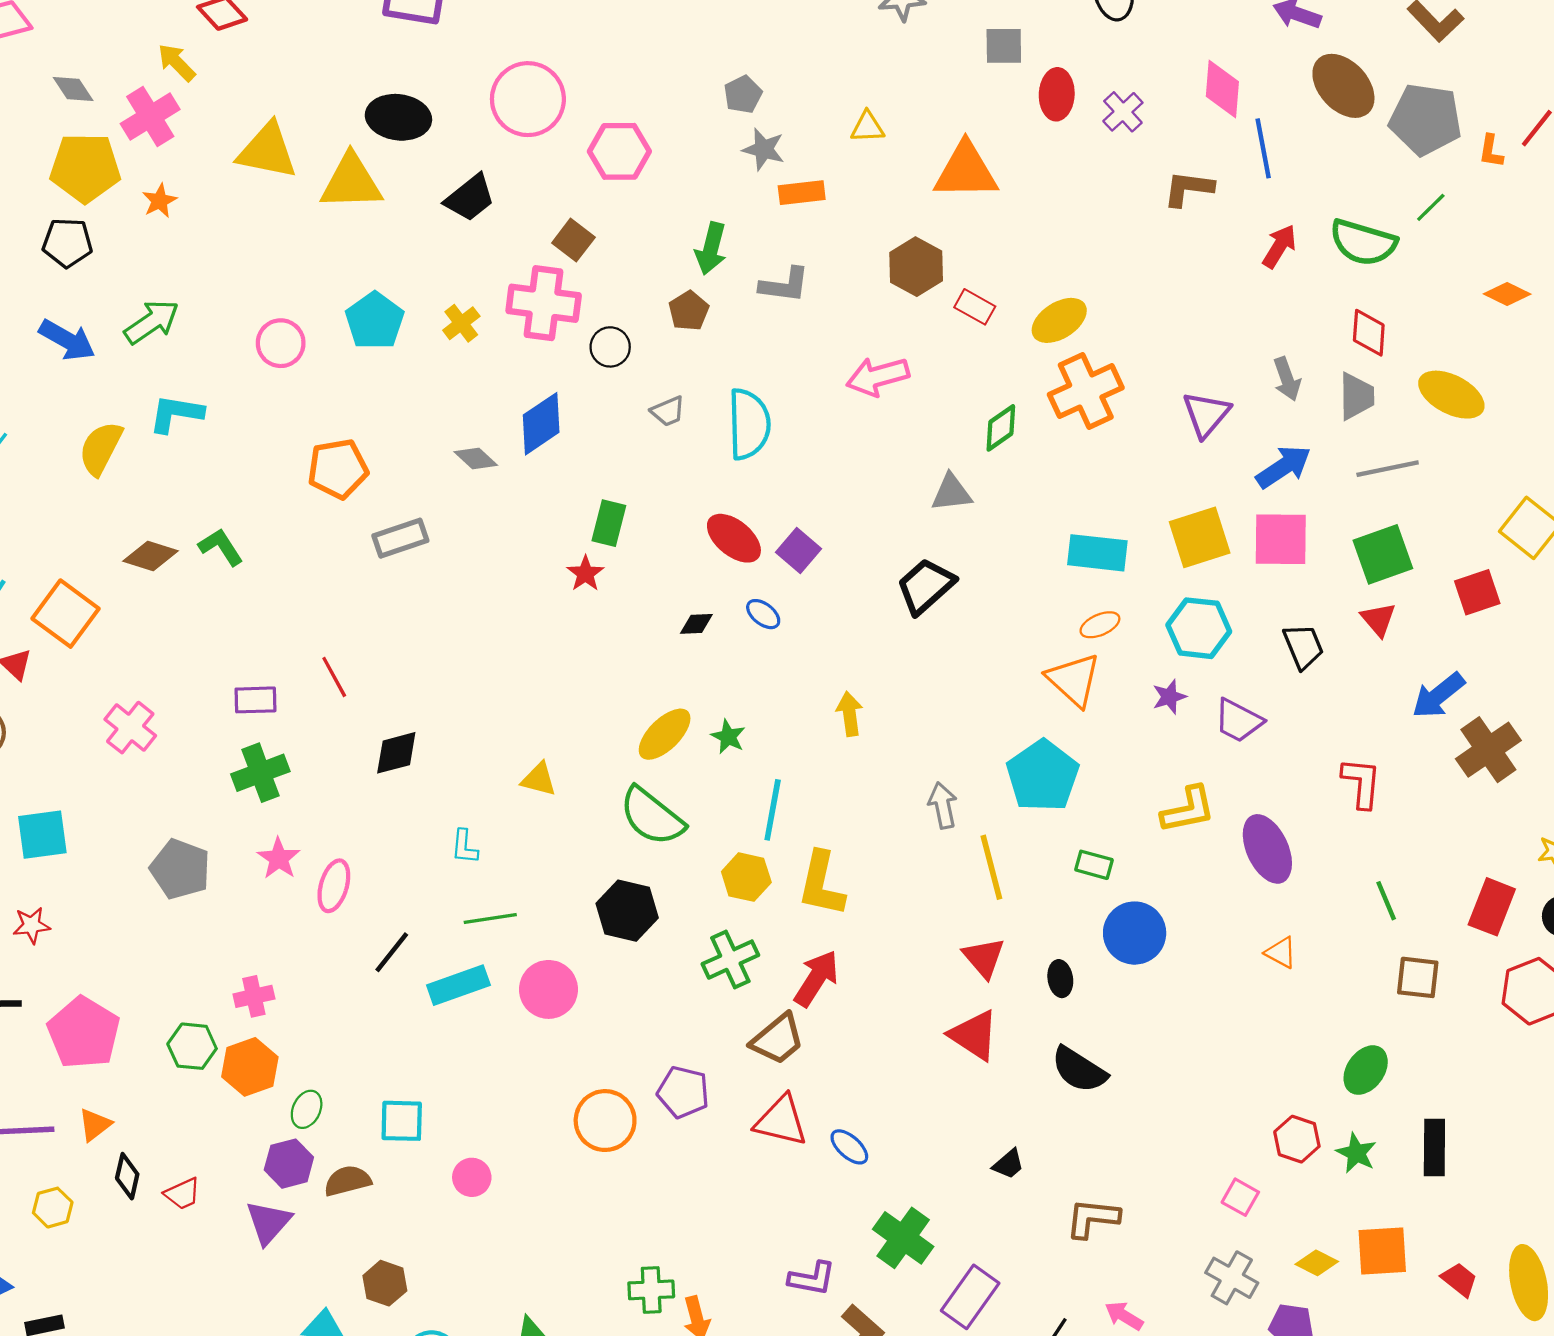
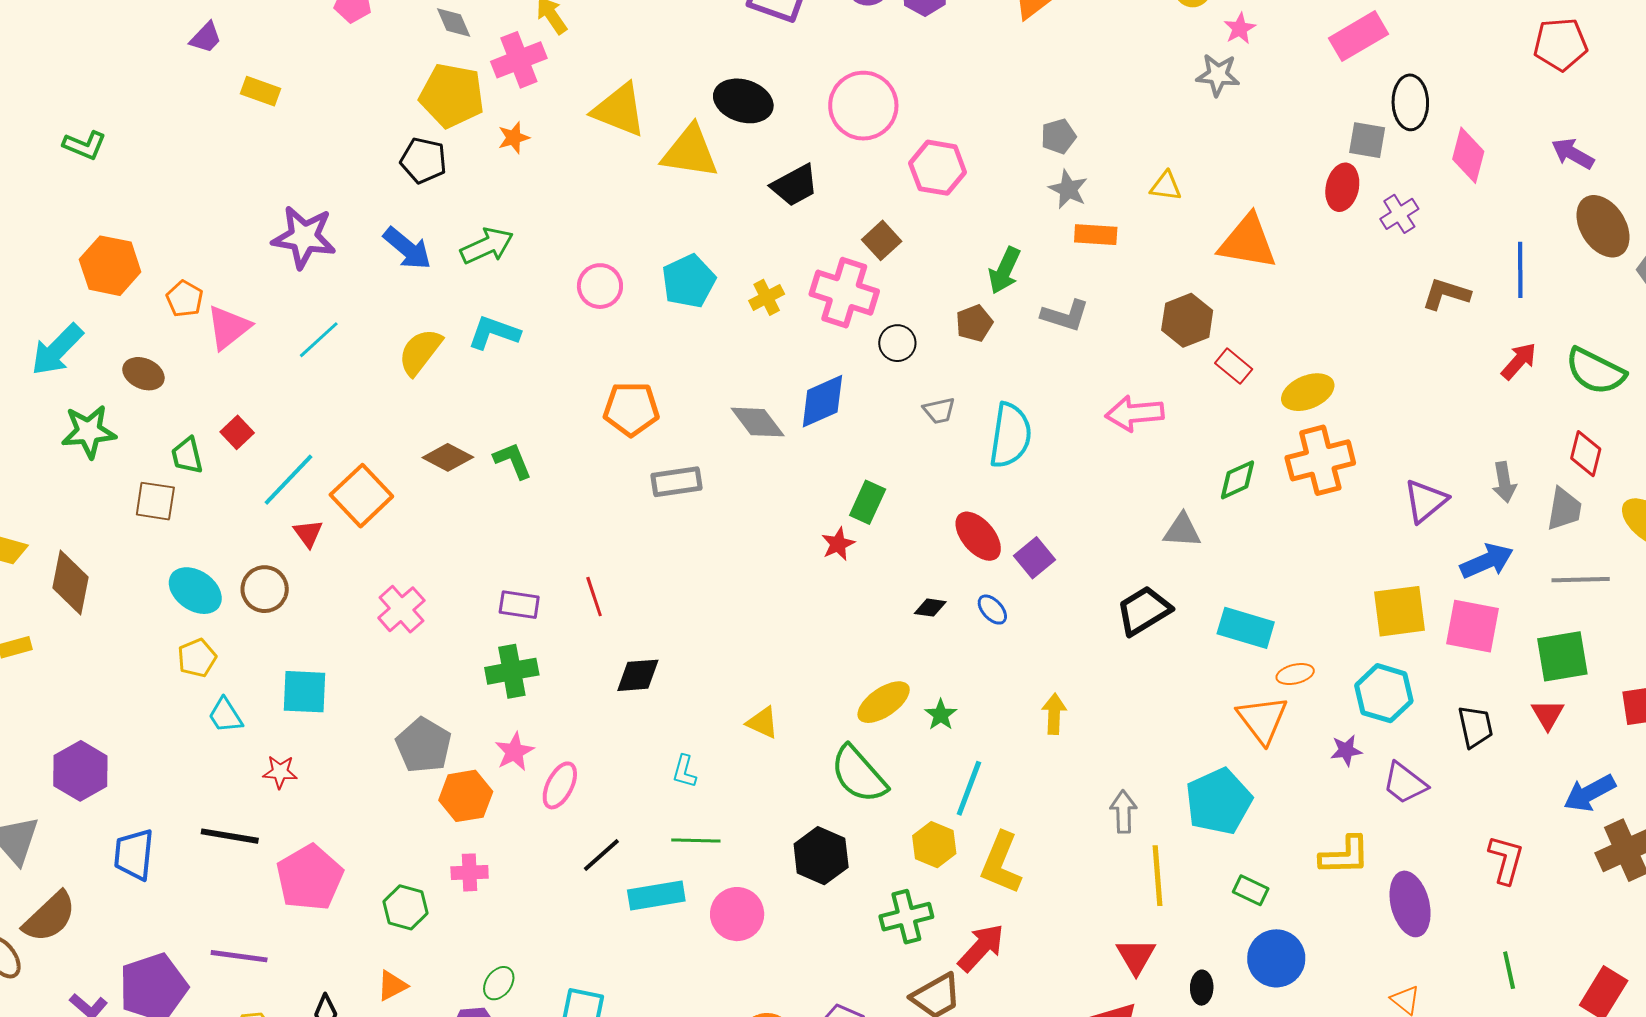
gray square: (1004, 46) -> (1367, 140), moved
pink diamond: (1222, 89) -> (1468, 155), moved
gray diamond: (476, 459) -> (758, 422), size x1.4
cyan rectangle: (1097, 553) -> (1246, 628), moved
orange hexagon: (250, 1067) -> (466, 796), moved
orange triangle: (95, 1125) -> (392, 986), moved

